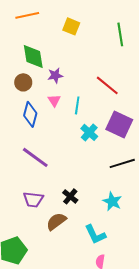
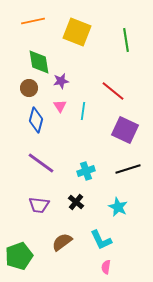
yellow square: (71, 26) -> (77, 32), size x1.6
cyan cross: (89, 132) -> (86, 171), moved, turned 30
brown semicircle: (56, 221) -> (62, 242), moved

